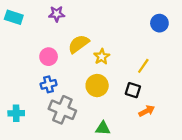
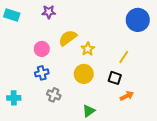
blue circle: (159, 23) -> (138, 20), size x1.5
gray cross: (62, 110) -> (54, 95), size x0.6
green triangle: (103, 128) -> (89, 111), turned -40

